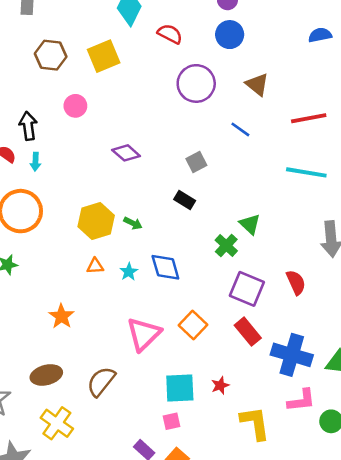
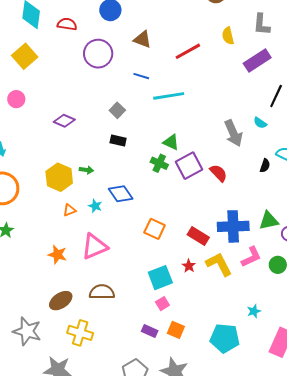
cyan line: (306, 172) -> (169, 96), moved
purple square: (247, 289) -> (189, 166), moved, turned -32
red rectangle: (248, 332) -> (198, 236), moved
pink triangle: (144, 334) -> (95, 247), moved, turned 40
brown semicircle: (101, 381) -> (102, 292), turned 70
yellow L-shape: (255, 423) -> (219, 264), moved

